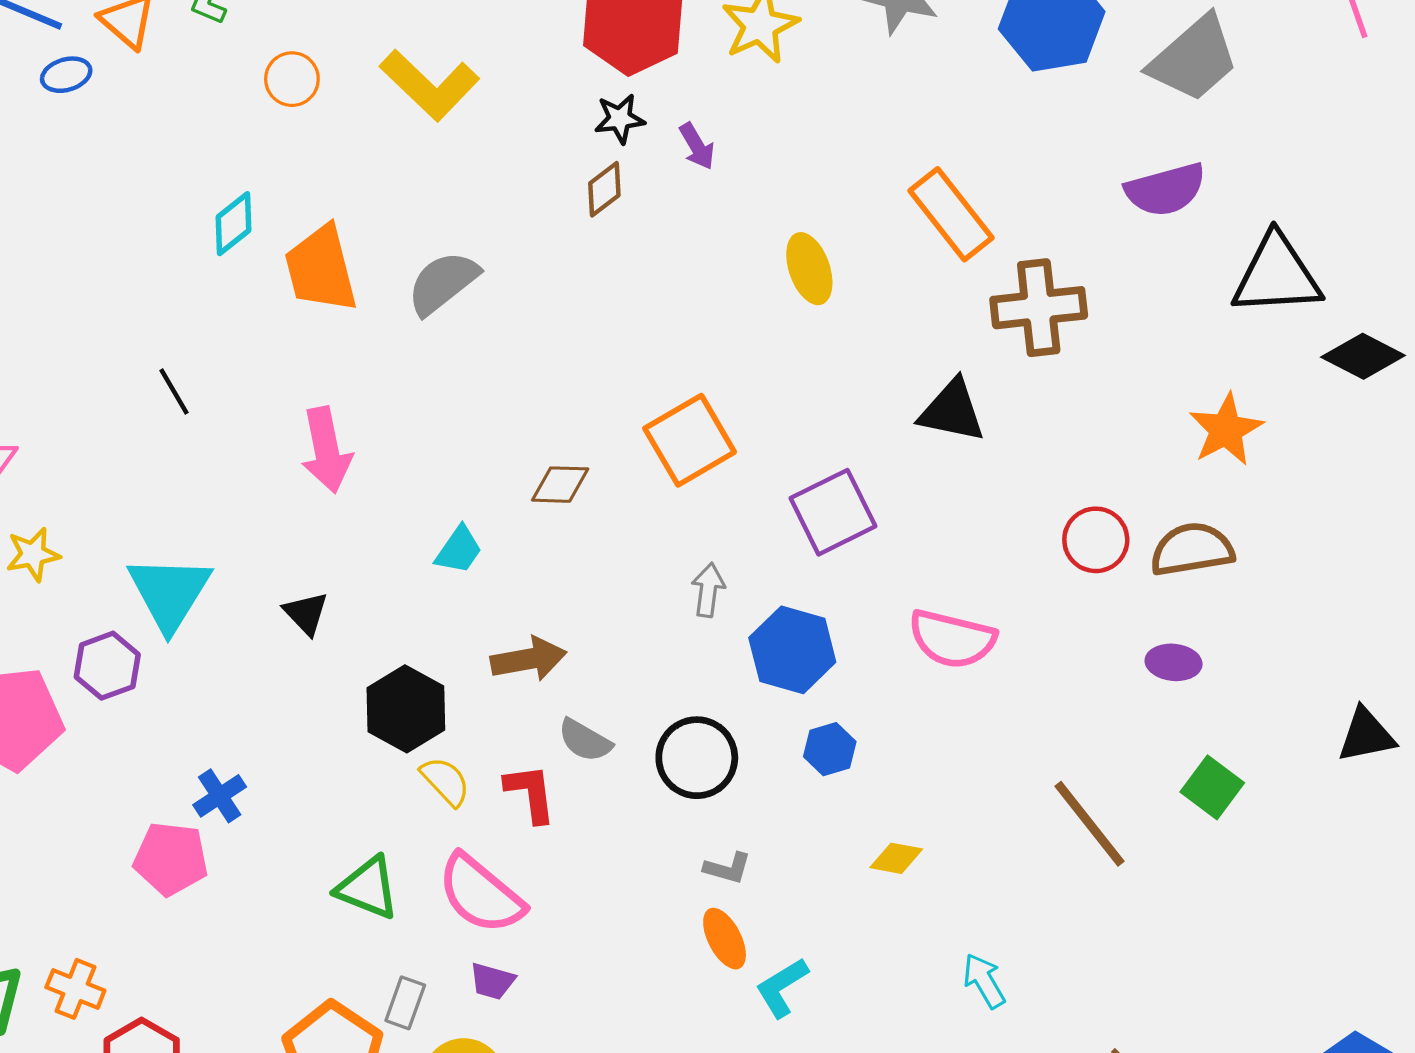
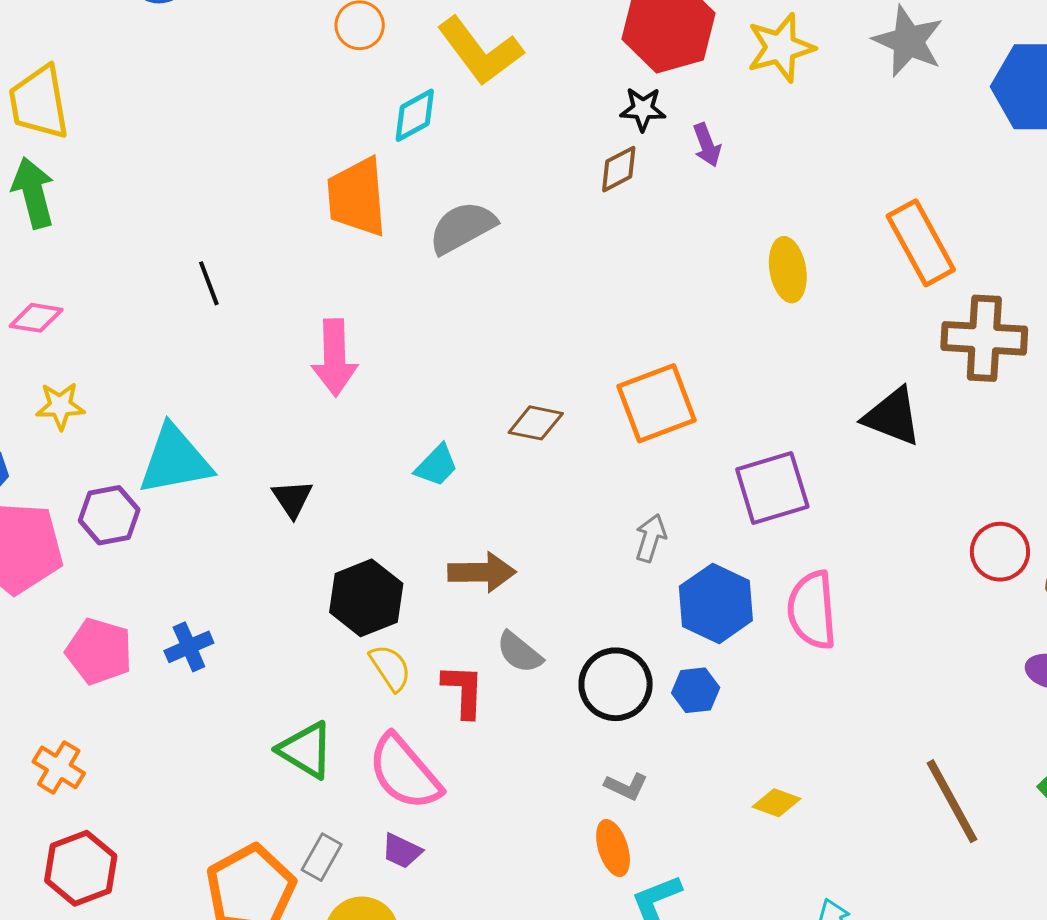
cyan diamond: (233, 224) -> (415, 115), moved
cyan triangle: (169, 593) -> (175, 460), turned 38
pink semicircle: (952, 639) -> (812, 610), moved, turned 62
blue hexagon: (830, 749) -> (696, 690), moved
pink pentagon: (171, 859) -> (99, 651), moved
orange cross: (75, 989) -> (59, 767), moved

